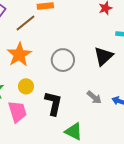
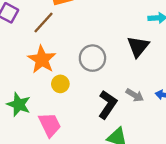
yellow circle: (26, 86) -> (60, 84), moved
black L-shape: (53, 103) -> (107, 105), moved, turned 30

